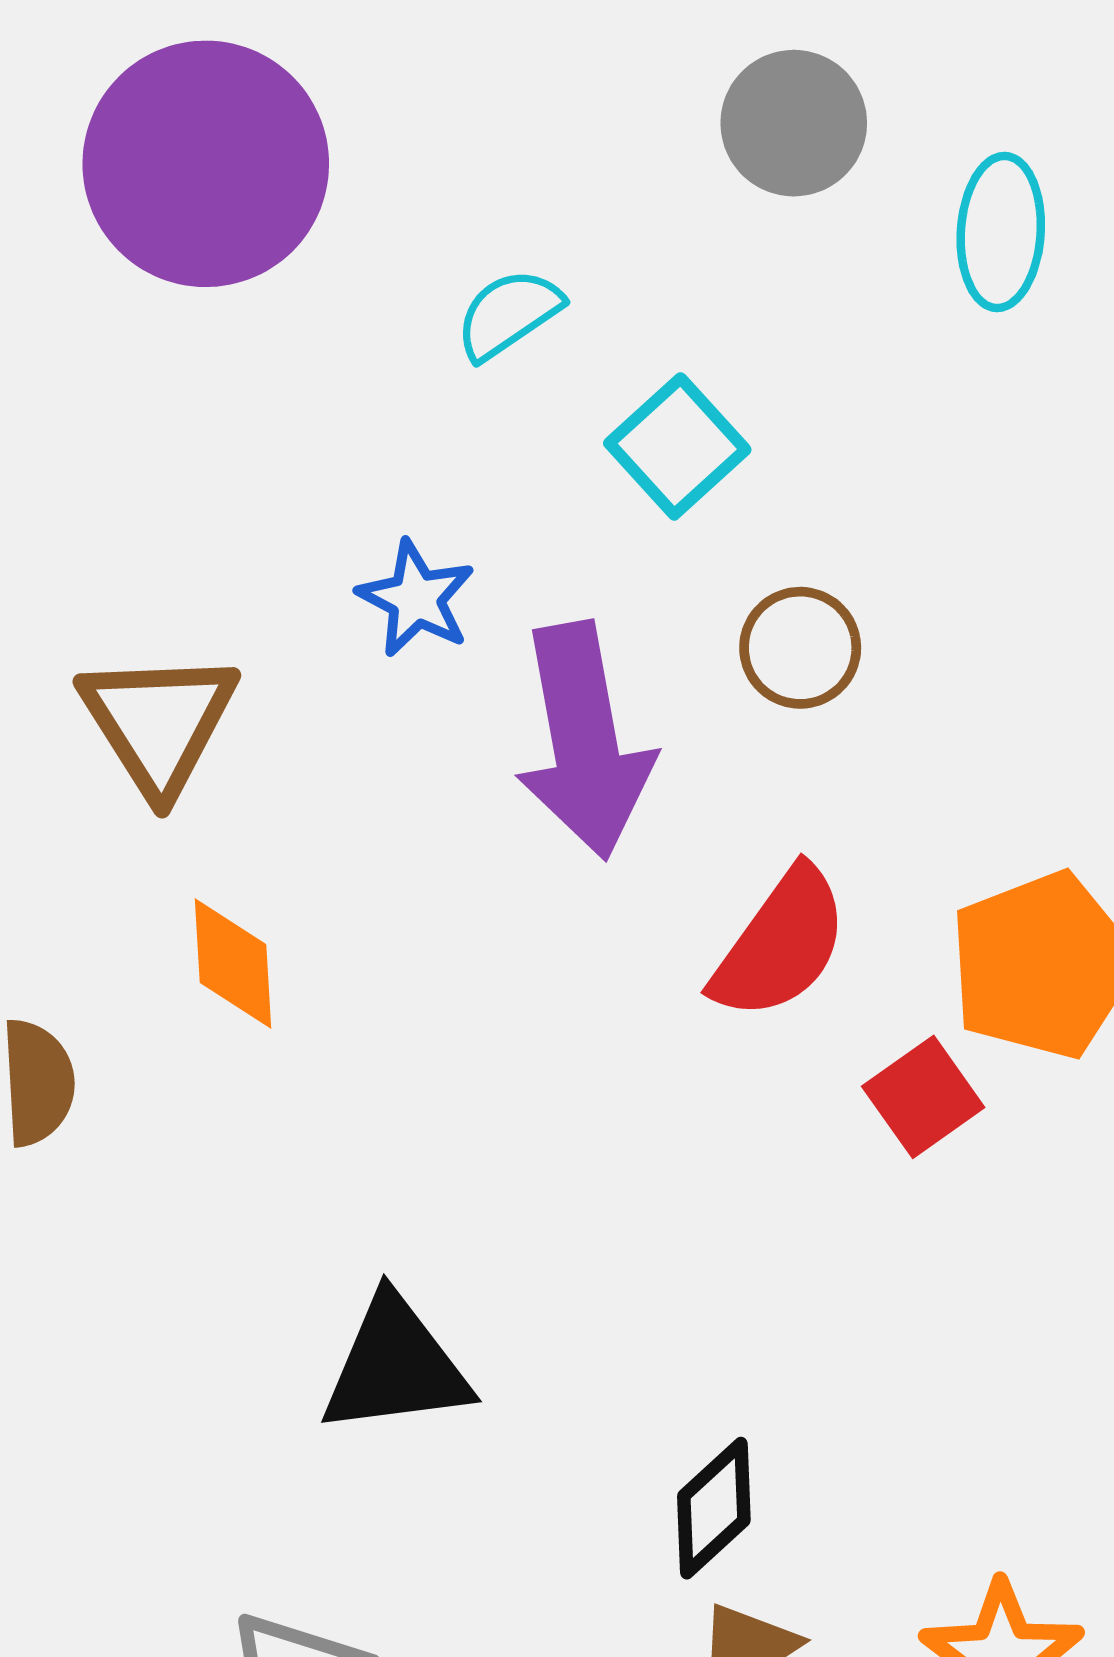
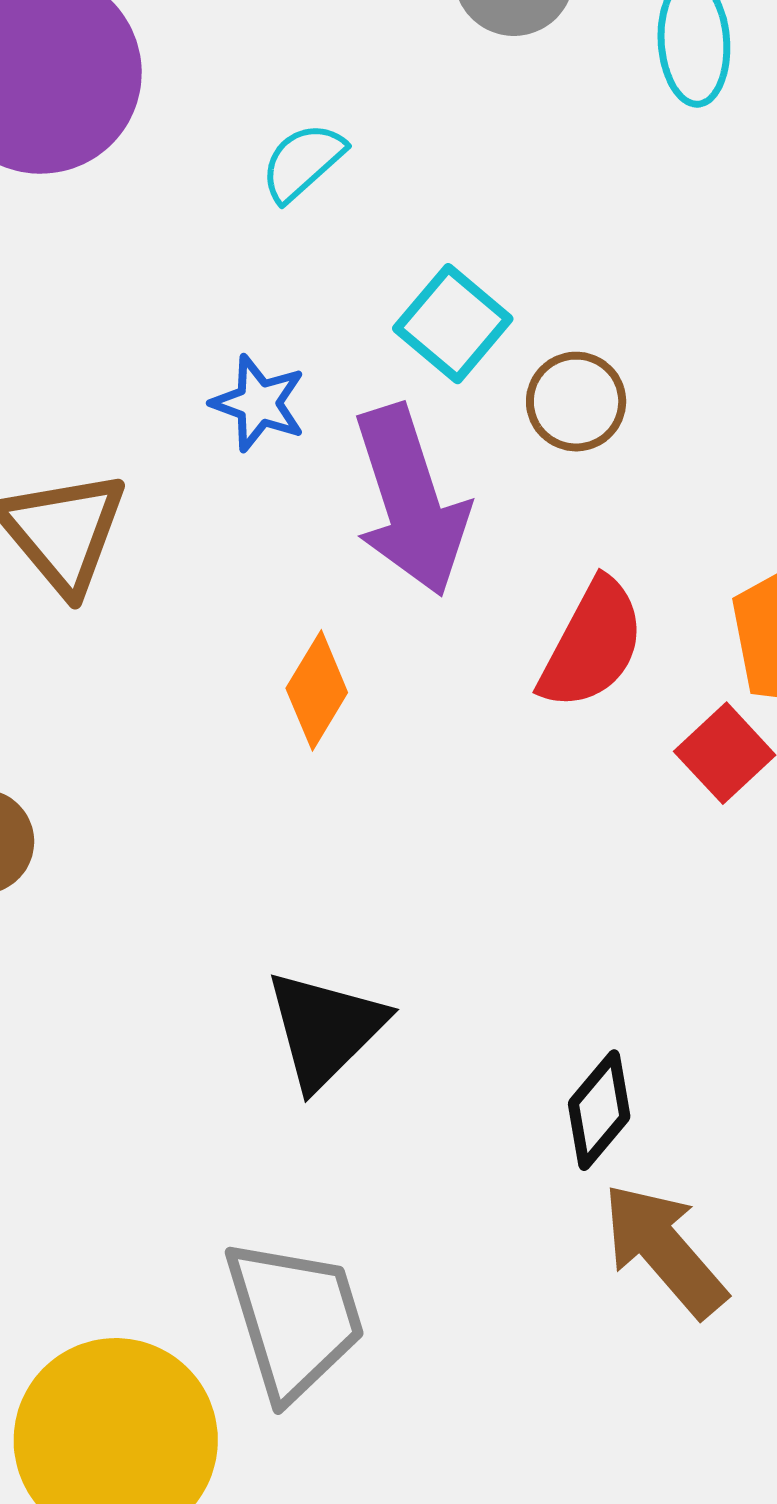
cyan square: (677, 446) -> (453, 324), moved
orange diamond: (233, 964) -> (317, 690), moved, turned 42
black triangle: (396, 1366) -> (325, 1029), turned -30

